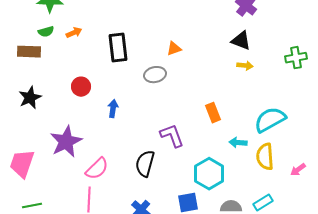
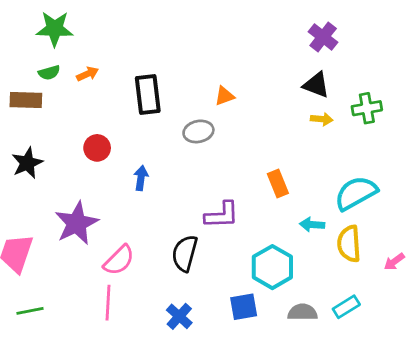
green cross: (296, 58) -> (367, 108), moved
purple L-shape: (172, 136) -> (222, 215), turned 108

